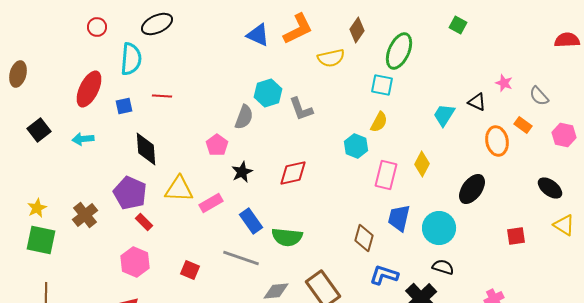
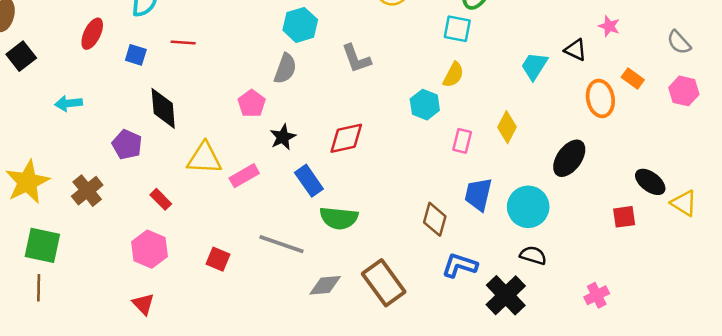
red ellipse: (89, 89) -> (92, 34), size x0.7
cyan hexagon: (268, 93) -> (300, 25), moved
gray semicircle: (539, 96) -> (679, 42), moved
blue square: (124, 106) -> (136, 55), turned 30
black square: (39, 130) -> (21, 56), moved
cyan arrow: (83, 139) -> (69, 103), moved
pink rectangle: (386, 175) -> (462, 141), size x0.7
black ellipse: (550, 188) -> (650, 182), moved
purple pentagon: (130, 193) -> (127, 145), moved, size x0.7
yellow star: (37, 208) -> (27, 182), size x1.8
blue rectangle: (251, 221) -> (309, 181), moved
green square: (41, 240) -> (42, 245), moved

